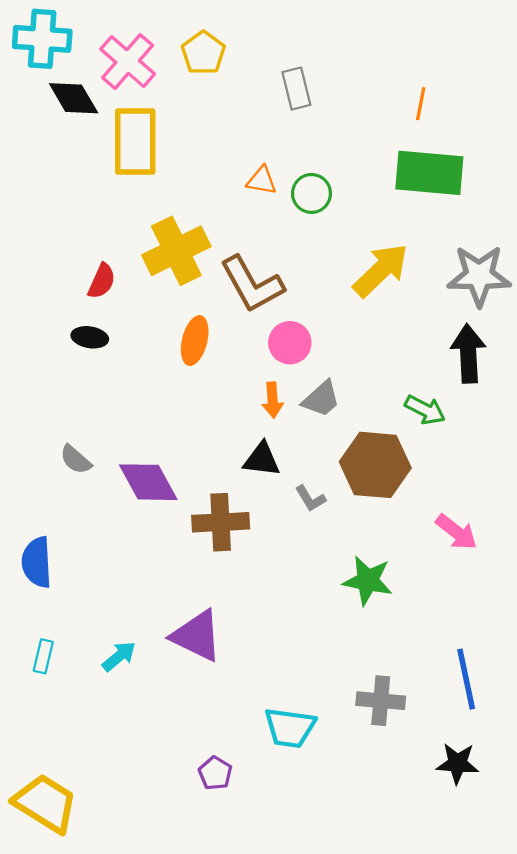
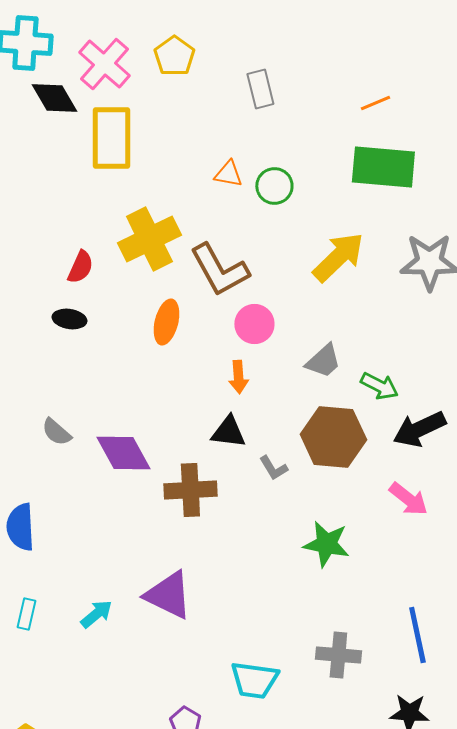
orange line: (421, 104) -> (375, 103), turned 56
black arrow: (468, 354) -> (419, 429), moved, turned -112
gray trapezoid: (321, 399) -> (323, 361), moved

